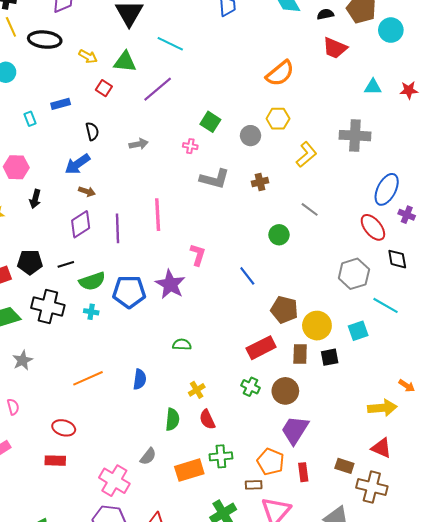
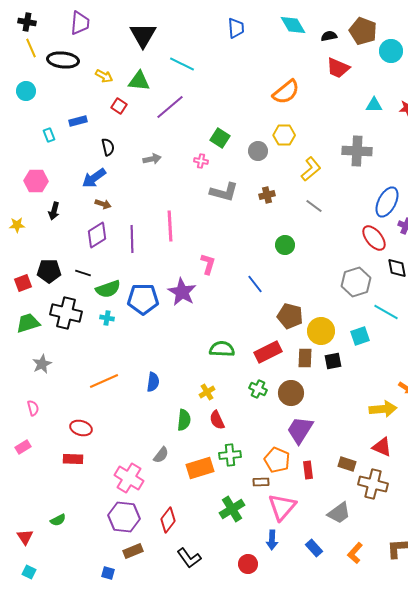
gray line: (310, 209) -> (314, 206), moved
black line: (66, 264) -> (83, 273), turned 35
green semicircle: (182, 345) -> (222, 349), moved, size x1.4

